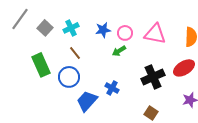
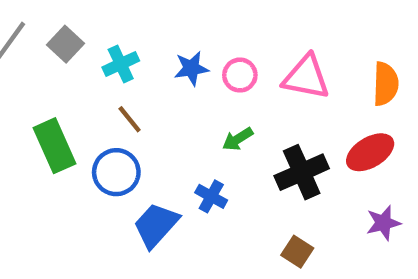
gray square: (45, 28) -> (66, 44), moved
green arrow: (119, 51) -> (238, 139), moved

